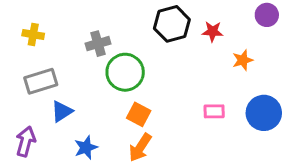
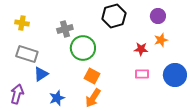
purple circle: (267, 15) -> (158, 16), moved
red star: (213, 31) -> (141, 49), moved
gray rectangle: (41, 81) -> (27, 54), turned 35

